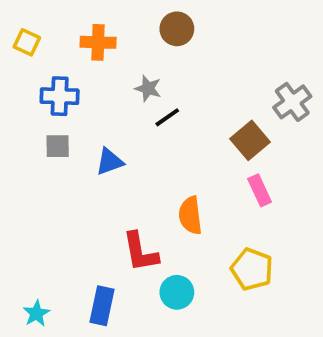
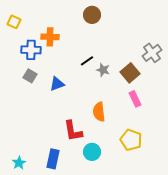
orange cross: (98, 42) -> (50, 37), moved
gray star: (148, 88) -> (103, 70), moved
gray square: (58, 146) -> (30, 76), turned 32

